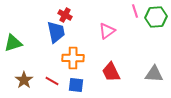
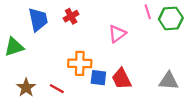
red cross: (65, 15) -> (71, 16), turned 32
blue trapezoid: (56, 32) -> (38, 20), moved
blue square: (76, 85) -> (98, 78), moved

